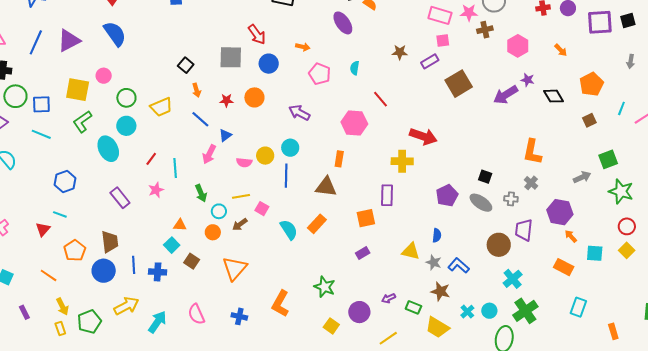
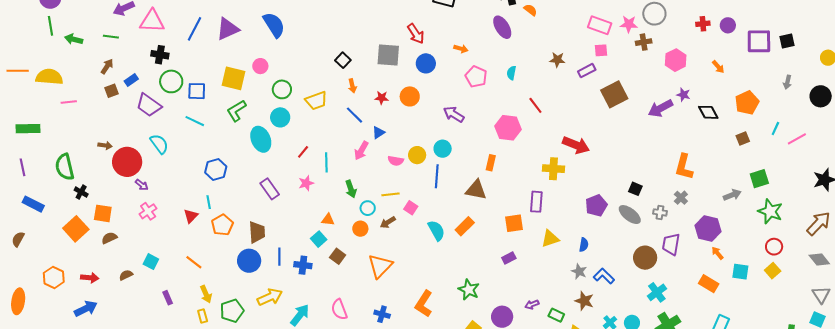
cyan line: (60, 214) -> (209, 202), turned 56
orange pentagon: (75, 251) -> (222, 225), moved
yellow triangle: (411, 251) -> (550, 239), moved, turned -36

